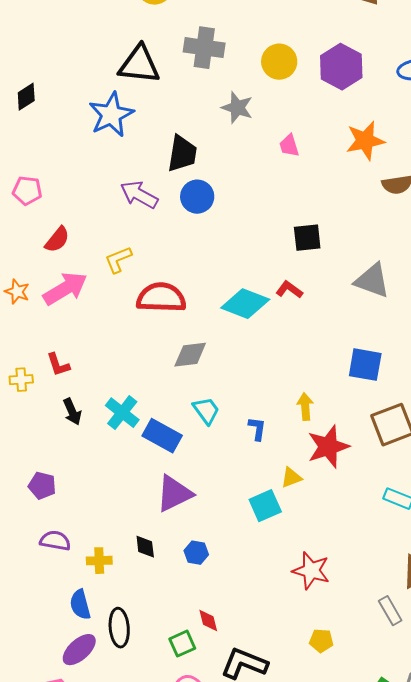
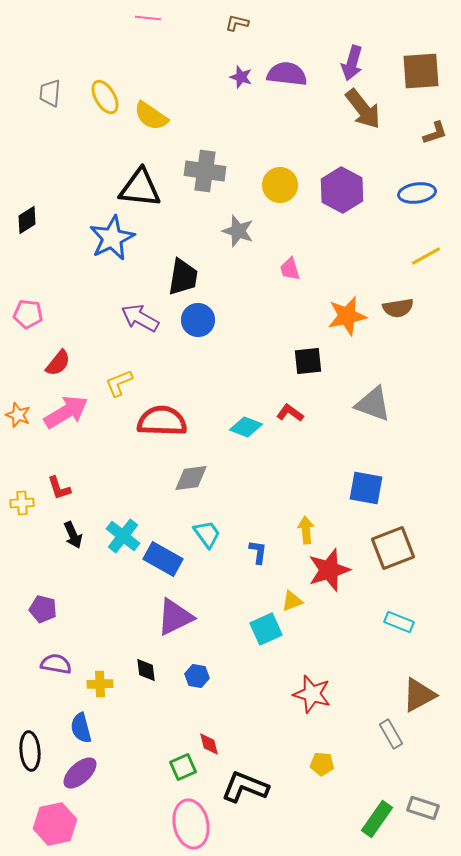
orange star: (365, 141) -> (347, 316), moved
cyan diamond: (245, 304) -> (246, 427), size x0.7
black ellipse: (119, 628) -> (30, 751), moved

